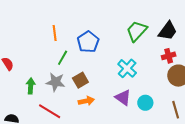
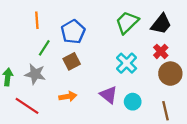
red cross: (169, 56) -> (161, 51), turned -32
cyan cross: (127, 68) -> (127, 63), moved
brown square: (80, 80) -> (72, 61), moved

